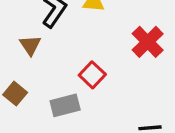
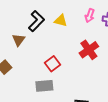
gray rectangle: (65, 105) -> (44, 86), moved

